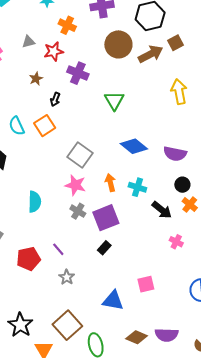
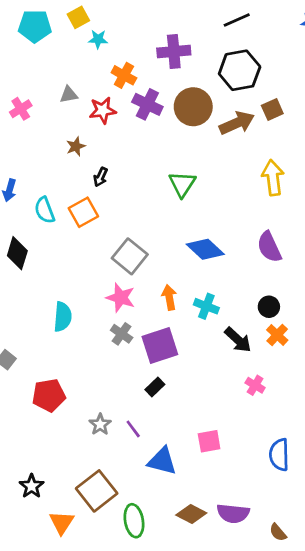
purple cross: (78, 73) -> (147, 104), moved
purple semicircle: (175, 154) -> (269, 247), moved, turned 50
purple line: (58, 249) -> (133, 429), moved
black star: (20, 325) -> (32, 486), size x0.7

